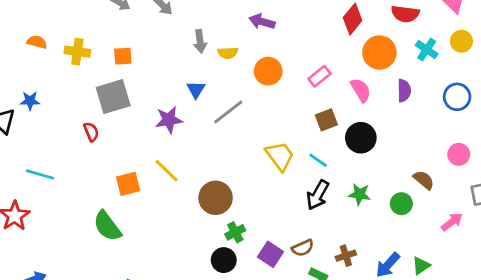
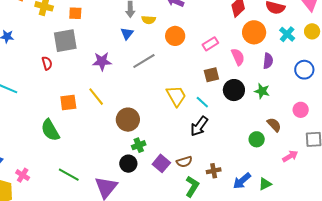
blue triangle: (196, 90) -> (127, 34), moved
green star: (359, 194) -> (262, 91), moved

